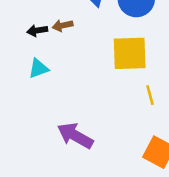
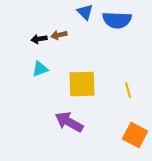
yellow square: (130, 53) -> (82, 84), moved

